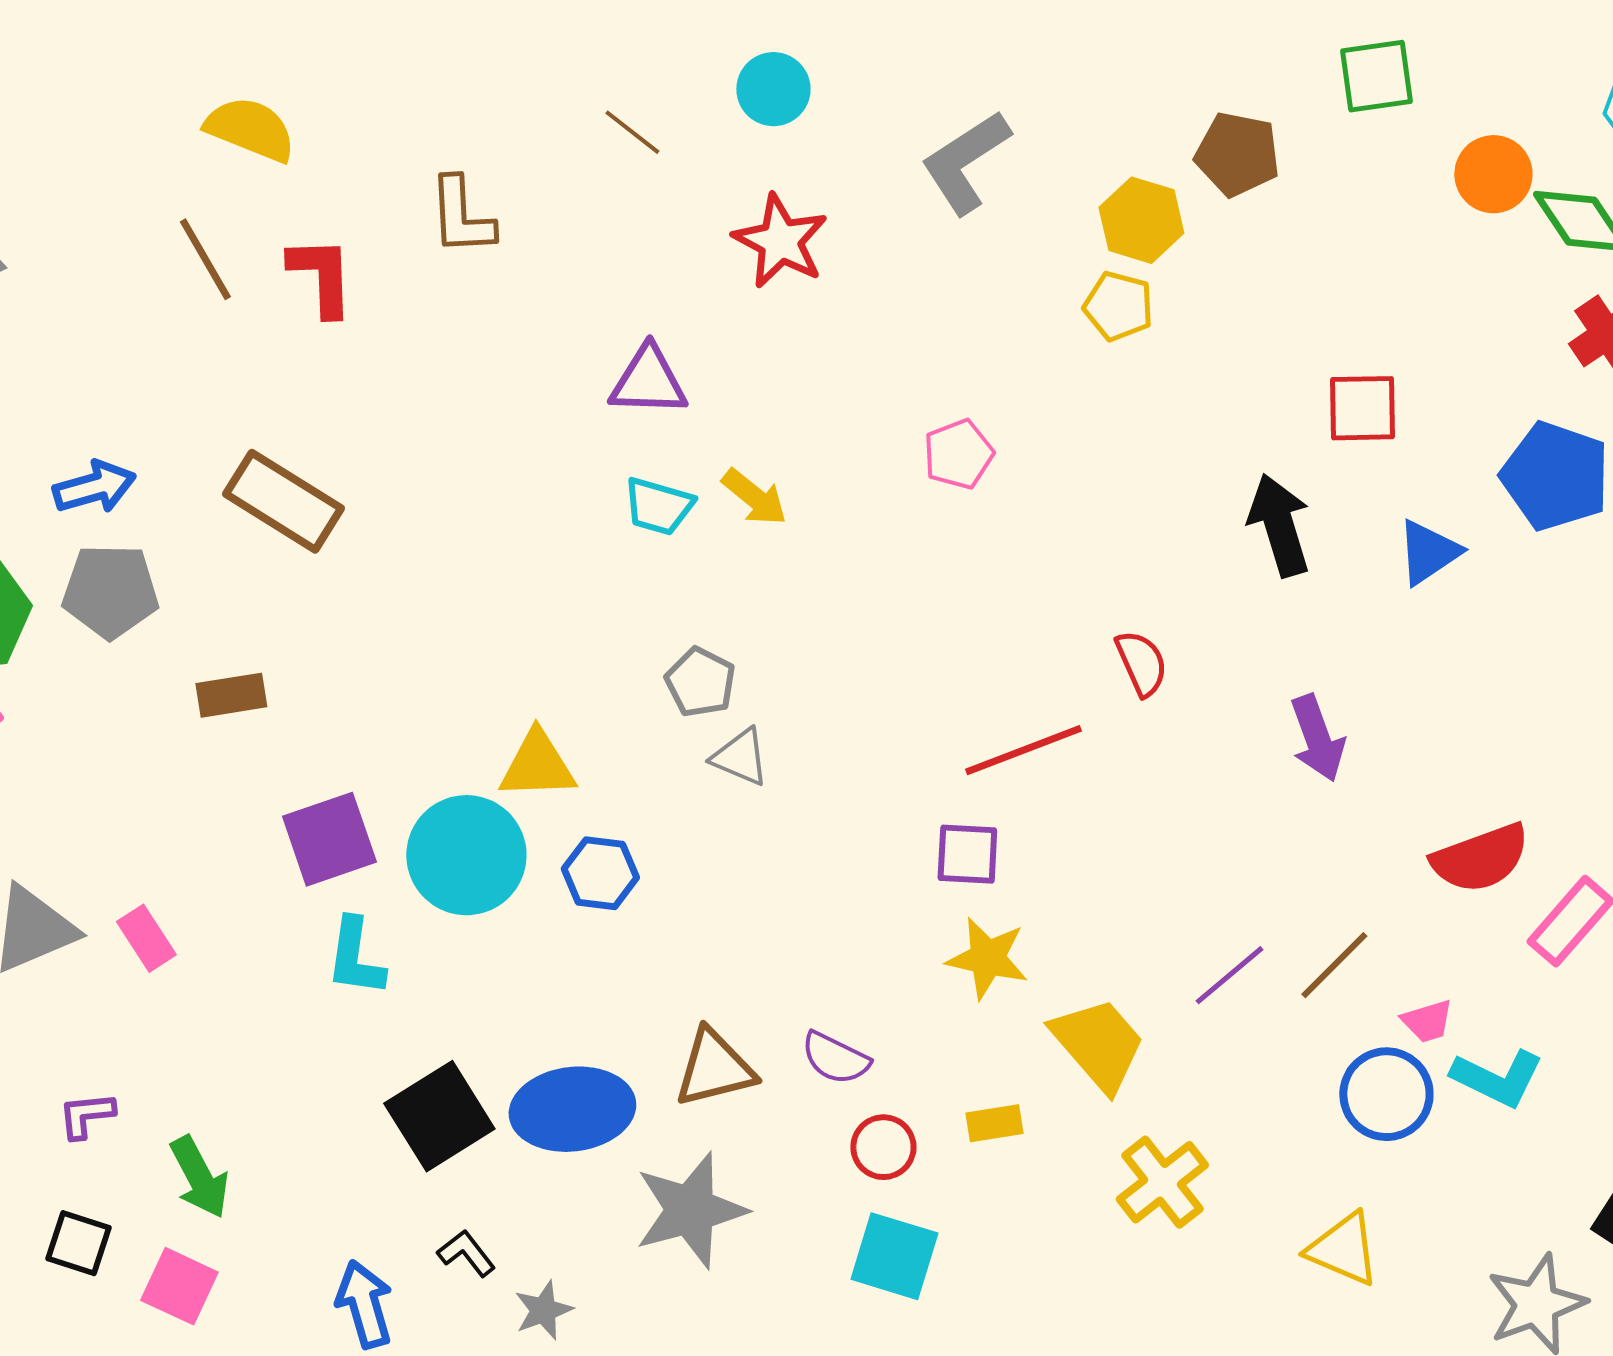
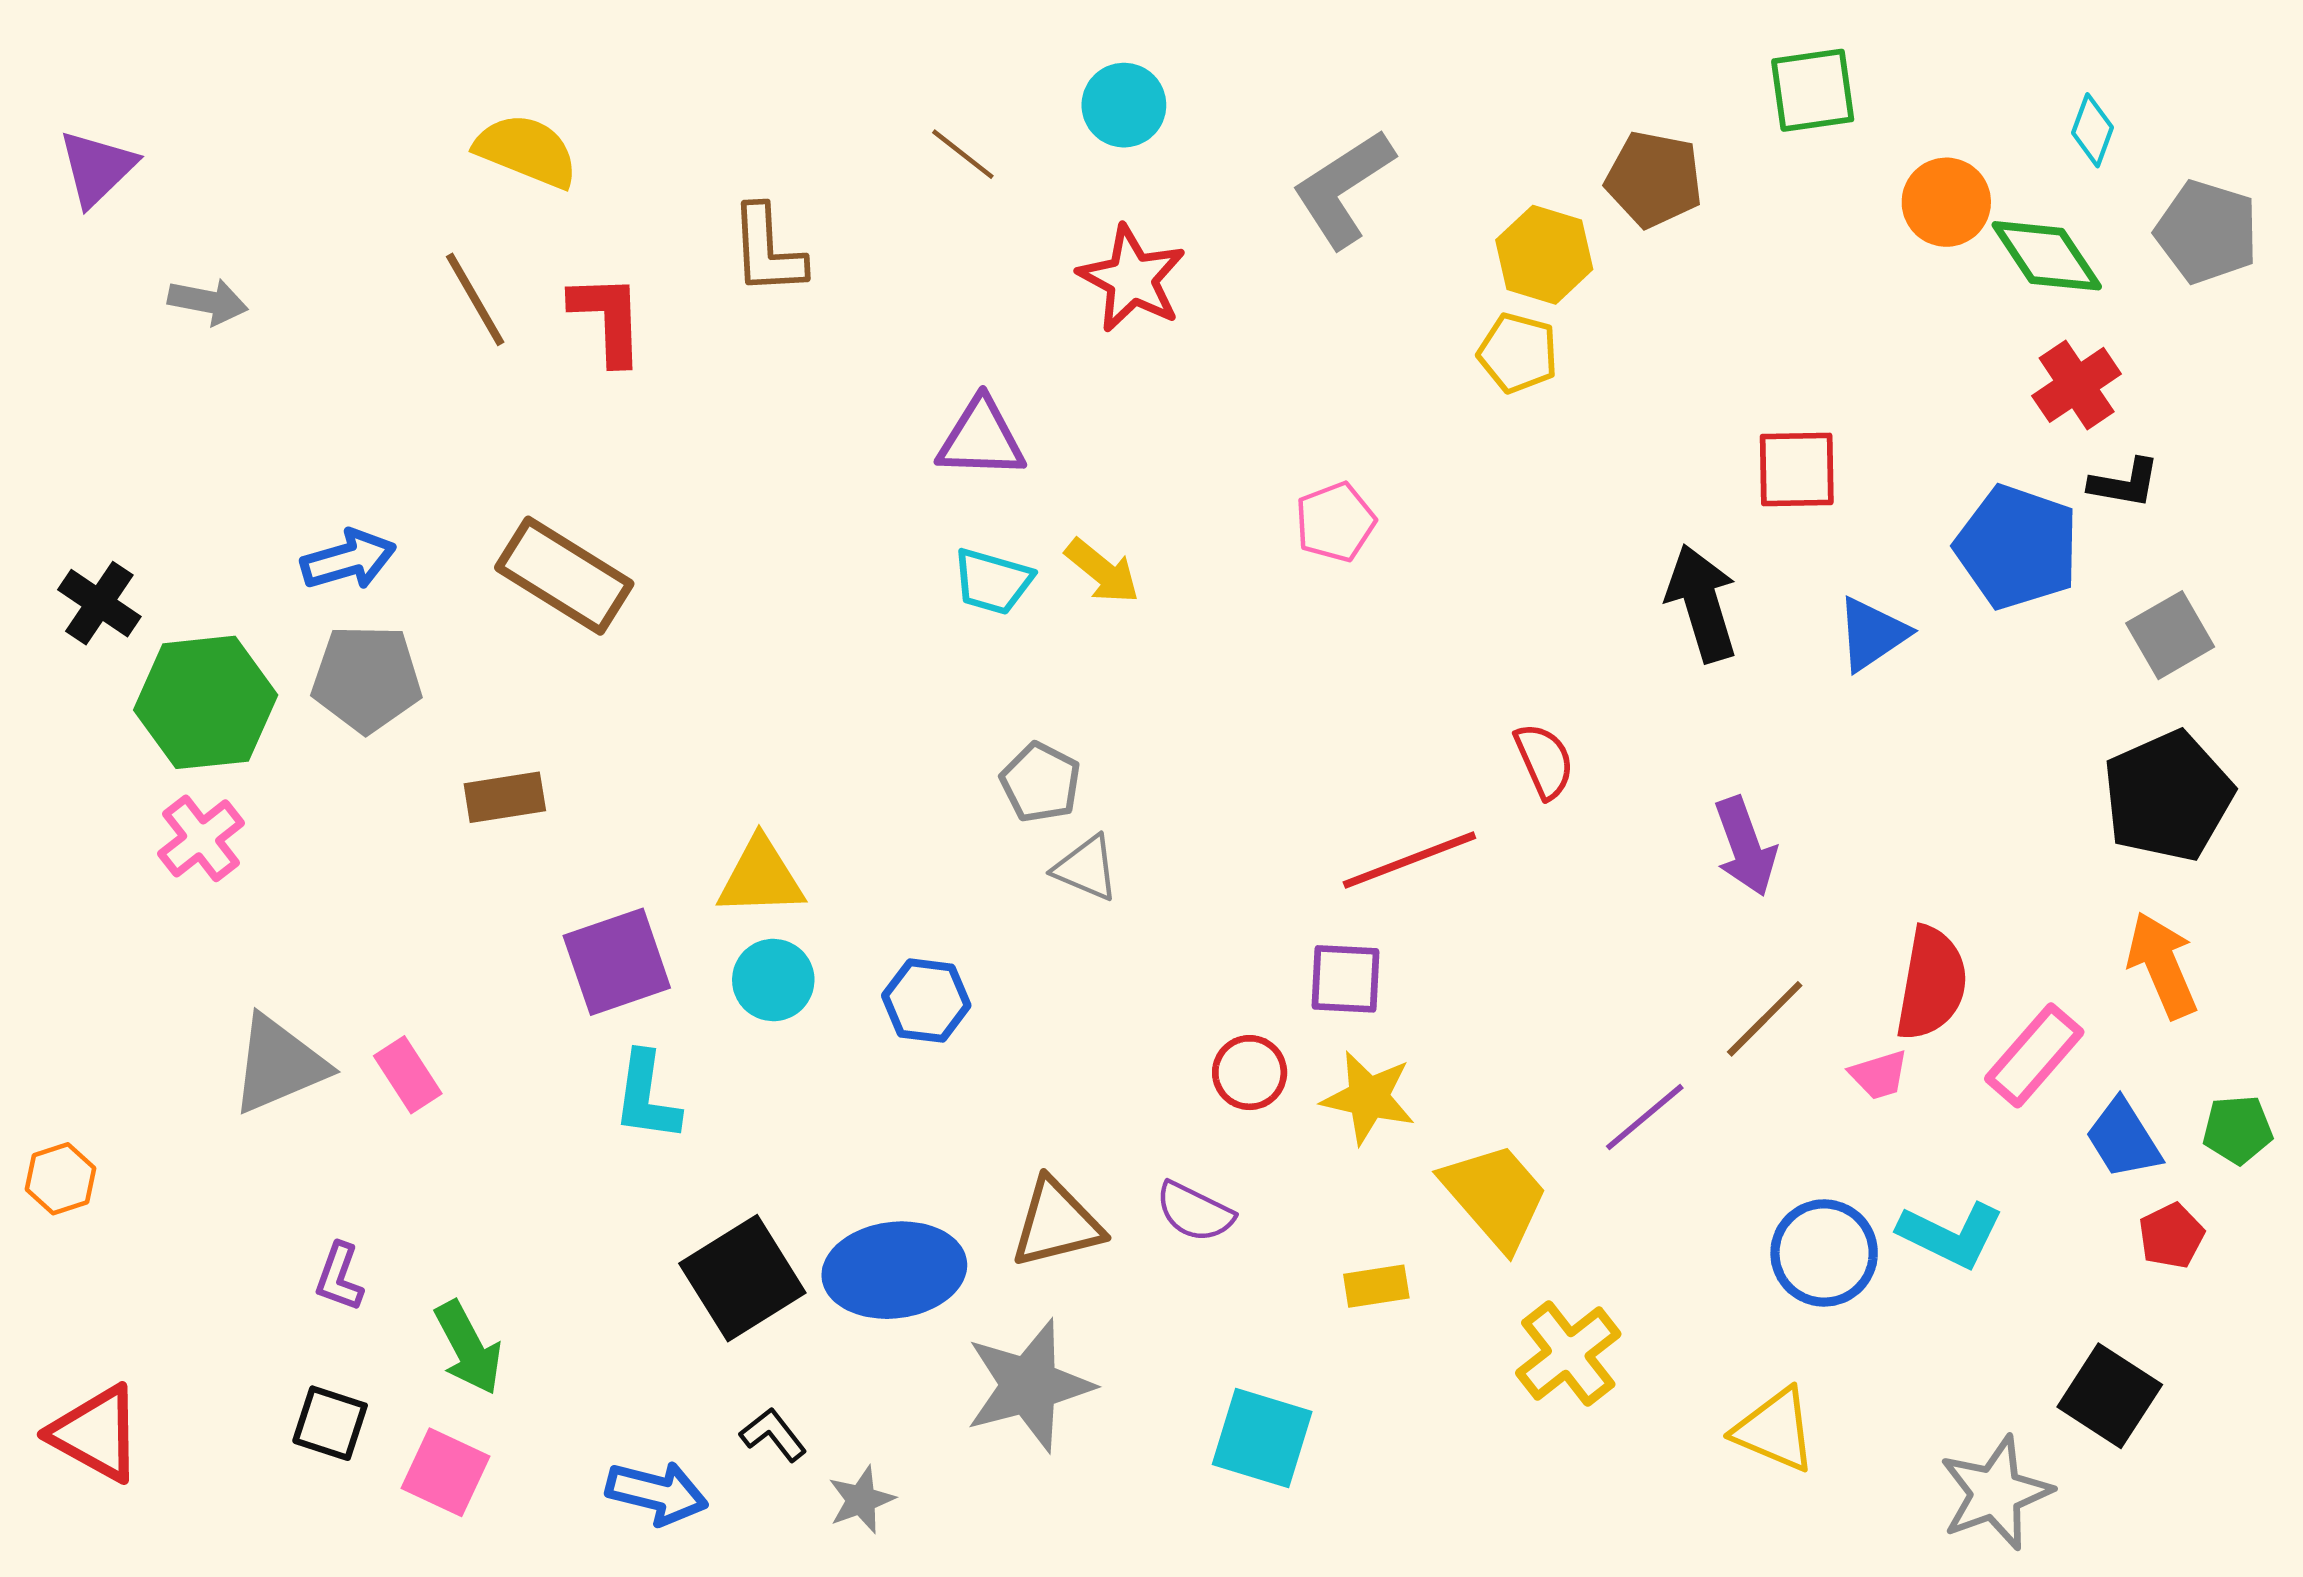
yellow triangle: (537, 765) -> (761, 877), moved
cyan circle: (466, 855) -> (773, 980), size x0.6
red semicircle: (1480, 858) -> (1931, 983), turned -60
brown line: (1334, 965) -> (1765, 1019), moved
pink trapezoid: (1427, 1021) -> (1879, 1075), moved
purple L-shape: (86, 1115) -> (339, 1277), turned -64
red circle: (883, 1147) -> (1250, 1073), moved
blue arrow: (364, 1304) -> (657, 1493), turned 120

